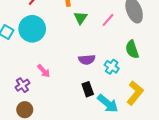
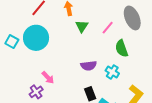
green semicircle: (132, 49) -> (122, 48), moved
purple cross: (22, 85) -> (36, 92), moved

